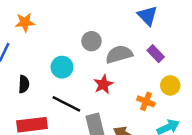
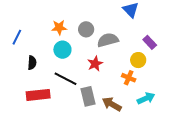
orange star: (25, 22) -> (59, 28), moved
purple rectangle: (156, 54) -> (150, 42), moved
yellow circle: (170, 85) -> (138, 60), moved

